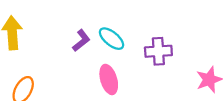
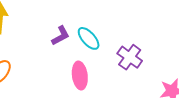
purple cross: (158, 51) -> (130, 57), turned 30

